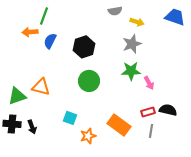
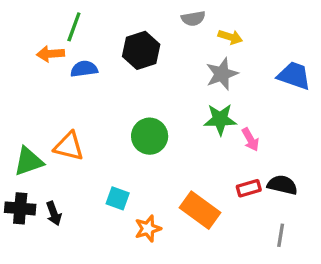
blue trapezoid: (175, 17) -> (294, 76), moved
blue semicircle: (50, 41) -> (84, 69), turned 56
black hexagon: (84, 47) -> (141, 50), moved
gray line: (151, 131) -> (281, 235), moved

